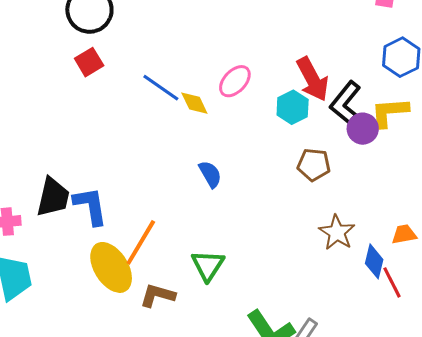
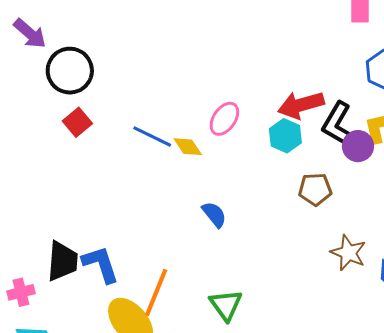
red arrow: (313, 79) -> (301, 105), turned 111

